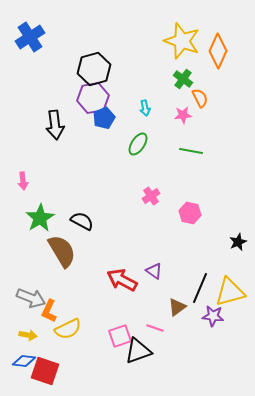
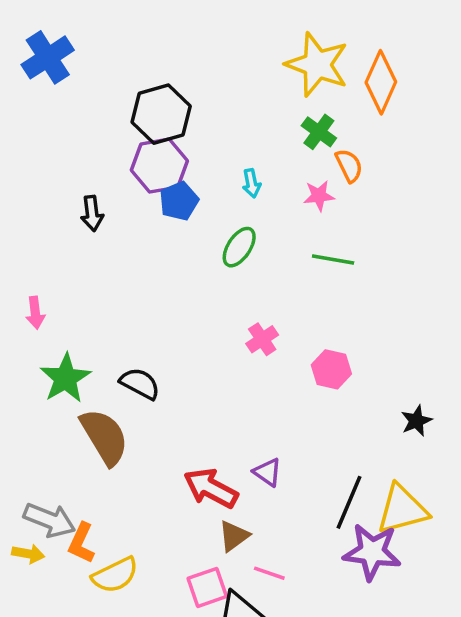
black arrow: (55, 125) -> (92, 213), size x0.7
brown triangle: (177, 307) -> (234, 536), moved
purple star: (213, 316) -> (372, 552), size x1.5
yellow arrow: (28, 335) -> (28, 554), moved

